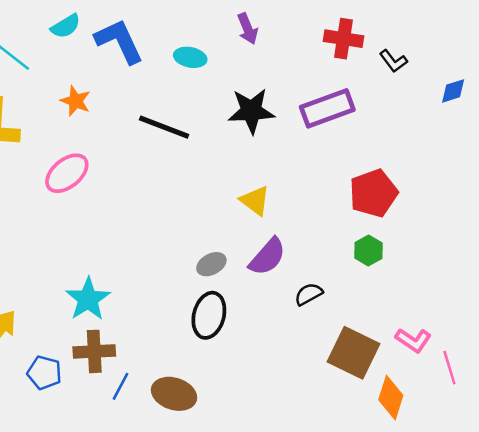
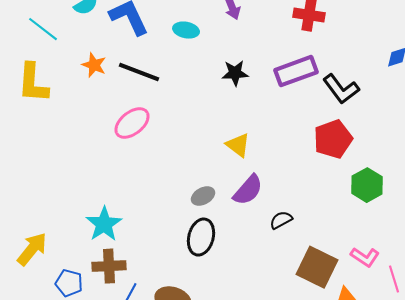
black L-shape: (393, 61) -> (341, 89), moved, size x1.6
black star: (251, 111) -> (235, 73), size x0.7
black line: (164, 127) -> (139, 72), moved
pink ellipse: (67, 173) -> (132, 123), moved
green hexagon: (368, 250) -> (367, 185), moved, size x1.4

